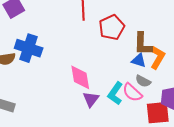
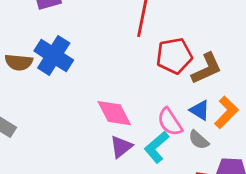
brown L-shape: (143, 44) -> (207, 69), moved, turned -130
pink diamond: (80, 77) -> (114, 113), turned -32
pink semicircle: (132, 92) -> (170, 122), moved

